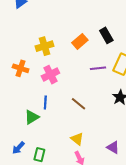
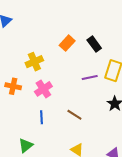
orange rectangle: (80, 41) -> (67, 43), moved
green triangle: (32, 117) -> (26, 145), moved

